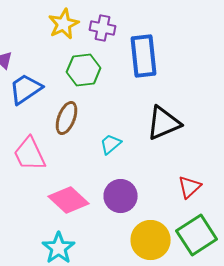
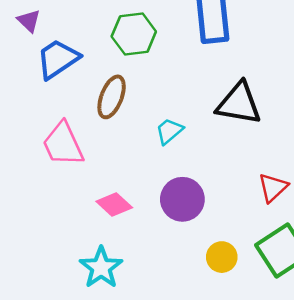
black triangle: (164, 123) -> (239, 104), turned 33
pink diamond: (69, 200) -> (114, 205), size x0.7
yellow circle: (151, 240) -> (222, 257), size x0.6

